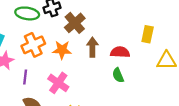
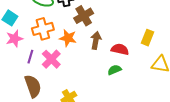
green semicircle: (118, 75) -> (114, 70), turned 80
pink cross: (58, 83) -> (51, 59), moved

